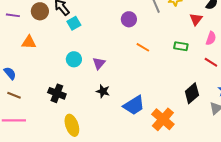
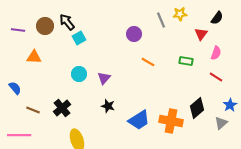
black cross: (57, 93) -> (62, 108), turned 30
brown line: (14, 95) -> (33, 110), moved
orange cross: (163, 119) -> (171, 121), moved, turned -30

